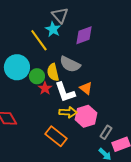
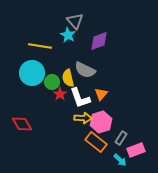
yellow line: (39, 40) -> (40, 46), moved, turned -45
orange triangle: (86, 88) -> (101, 94), turned 32
orange rectangle: (56, 136) -> (96, 142), moved

